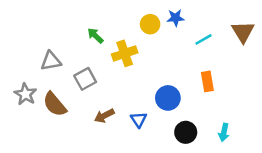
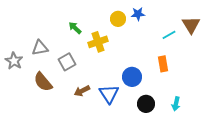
cyan line: (204, 39) -> (169, 35), moved
gray star: (25, 94) -> (14, 61), moved
blue triangle: (139, 120) -> (109, 94), size x1.5

